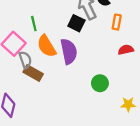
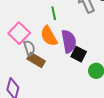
black square: (76, 23) -> (79, 54), moved
green line: (34, 24) -> (54, 13), moved

